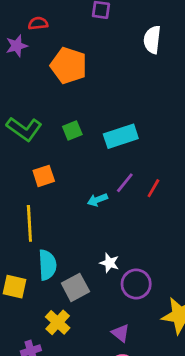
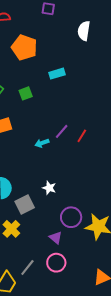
cyan rectangle: (121, 136) -> (57, 74), moved, size x0.7
purple circle: (136, 284) -> (71, 217), moved

